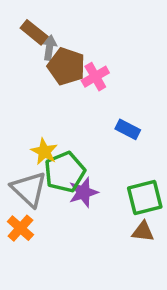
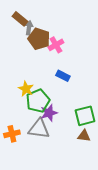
blue rectangle: (128, 129) -> (63, 76), moved
gray triangle: (29, 189) -> (39, 129), moved, turned -35
orange cross: (20, 228) -> (12, 134), turned 35

